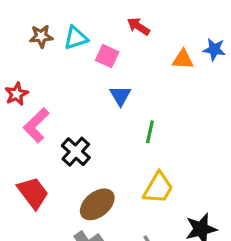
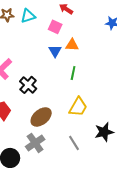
pink square: (107, 56) -> (55, 27), moved
orange triangle: (183, 59) -> (72, 45), moved

